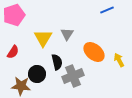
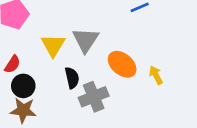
gray triangle: (67, 34) -> (86, 40), size x1.5
black circle: (37, 74) -> (23, 86), moved

